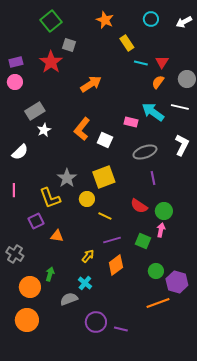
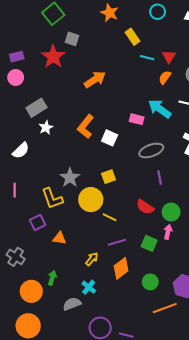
yellow square: (104, 177) -> (109, 177), size x0.6
yellow circle: (87, 199) -> (91, 200), size x1.5
green circle: (156, 271) -> (150, 282), moved

